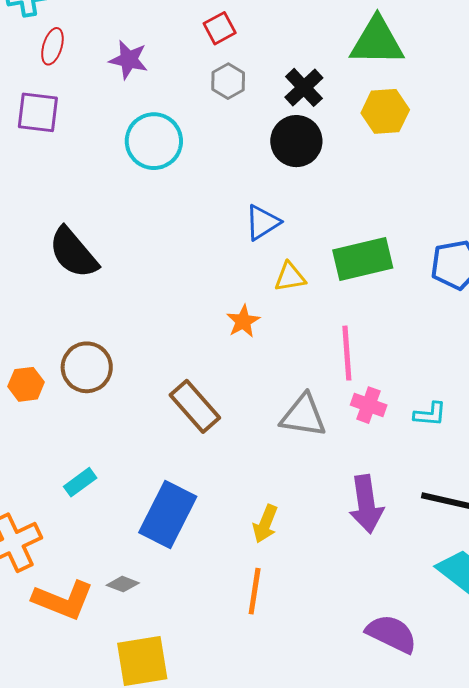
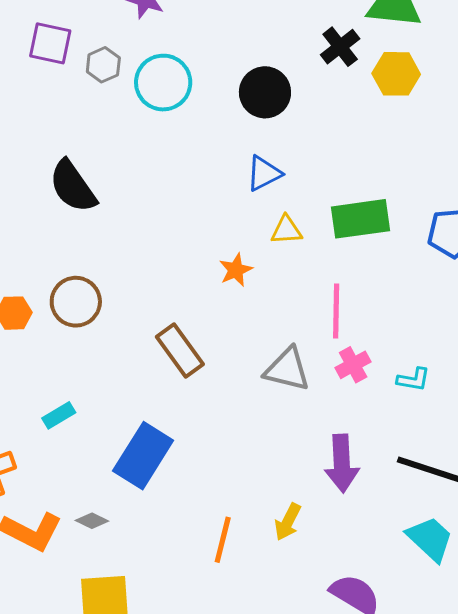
gray hexagon: (228, 81) -> (103, 65), moved
black cross: (304, 87) -> (340, 47), moved
black circle: (296, 141) -> (265, 92), moved
pink cross: (369, 405) -> (353, 365), turned 36
yellow arrow: (265, 524) -> (288, 522), moved

